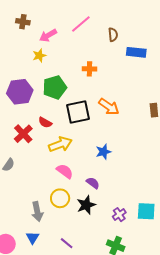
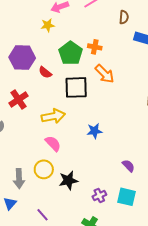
green pentagon: (55, 87) -> (70, 53), moved, turned -30
orange arrow: (109, 107) -> (105, 74), moved
red semicircle: (45, 122) -> (45, 72), moved
purple semicircle: (93, 183) -> (128, 166), moved

